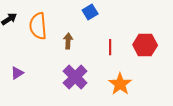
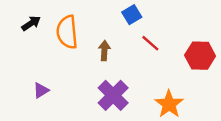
red line: (110, 47) -> (150, 43), moved, turned -49

